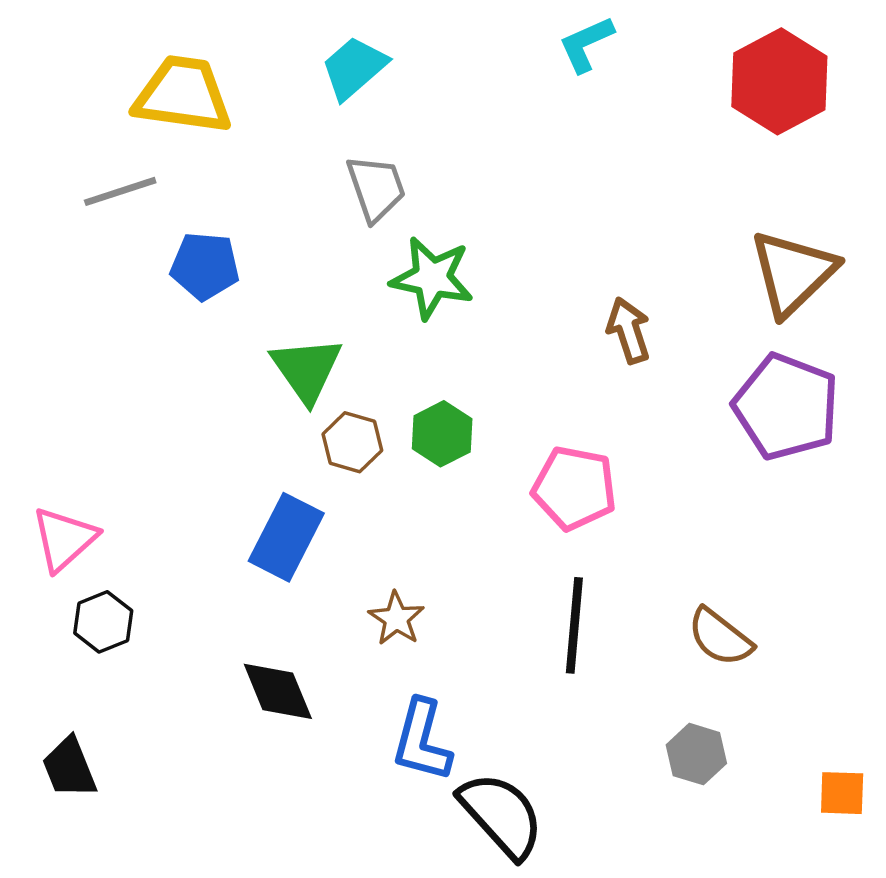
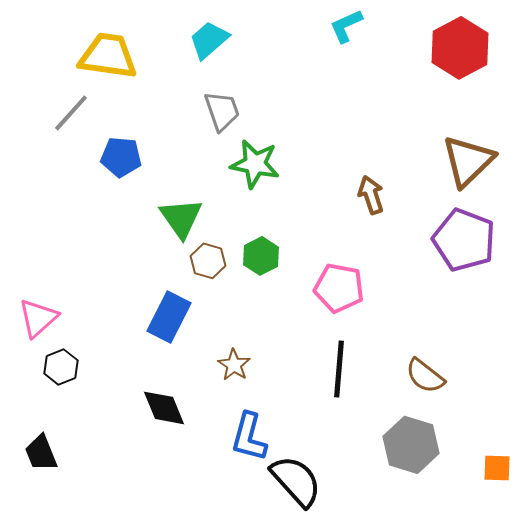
gray line: (120, 191) -> (71, 113), turned -30
gray hexagon: (696, 754) -> (411, 445), size x1.6

